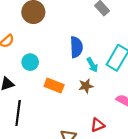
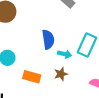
cyan arrow: (92, 65) -> (65, 54), turned -40

